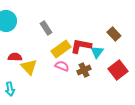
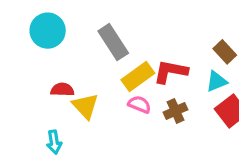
gray rectangle: (46, 28) -> (113, 42), size x1.5
cyan triangle: (97, 52) -> (217, 81), moved, turned 32

